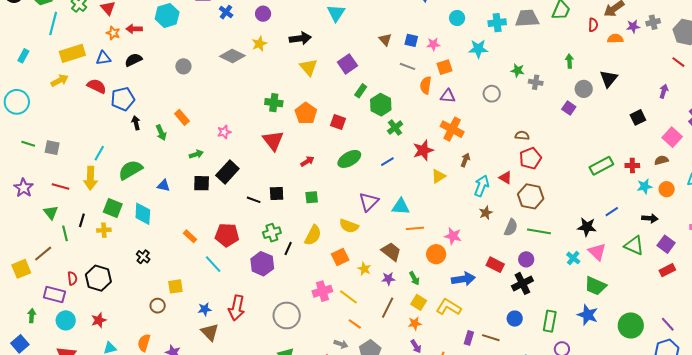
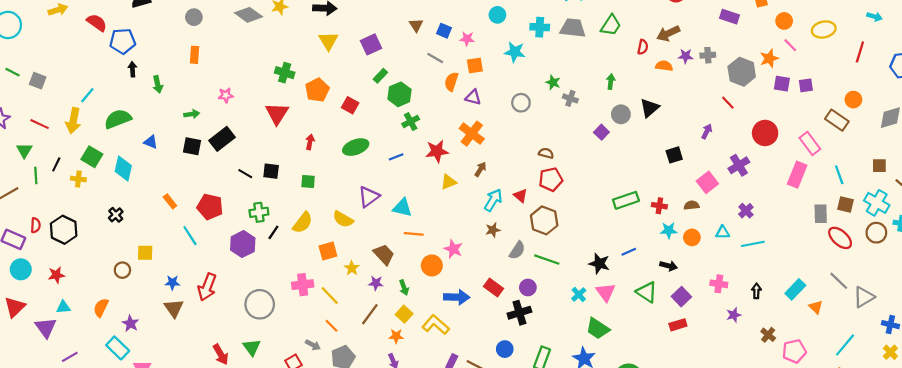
orange rectangle: (182, 117) -> (195, 55), moved, turned 35
red arrow: (307, 161) -> (310, 142), turned -56

